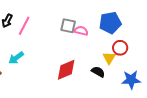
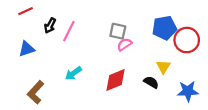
pink semicircle: (81, 31) -> (124, 44), moved, turned -48
red circle: (120, 48) -> (187, 40), moved, size x1.5
cyan arrow: (16, 58) -> (73, 73), moved

